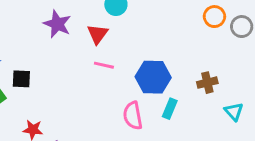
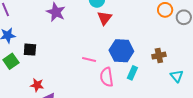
red triangle: (98, 34) -> (105, 18), moved
pink line: (104, 65) -> (89, 60), moved

